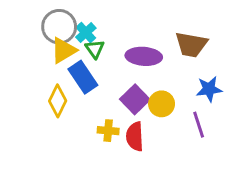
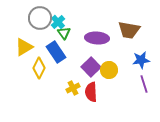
yellow triangle: (64, 50) -> (24, 47), moved
purple line: (199, 125) -> (144, 84), moved
yellow cross: (108, 131) -> (73, 88), turned -32

